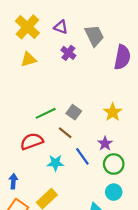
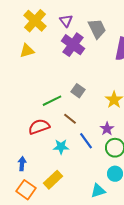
purple triangle: (61, 27) -> (66, 21), turned 32
purple cross: (68, 53) -> (73, 45), size x1.6
yellow triangle: (28, 59) -> (27, 51), moved
gray square: (74, 112) -> (78, 91), moved

